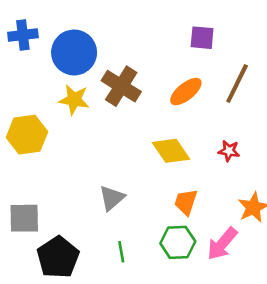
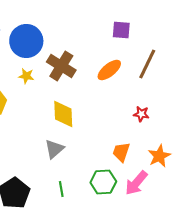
yellow star: (74, 100) -> (26, 76), size x0.7
yellow diamond: (171, 151) -> (63, 114), moved, turned 32
orange trapezoid: (186, 202) -> (121, 152), moved

